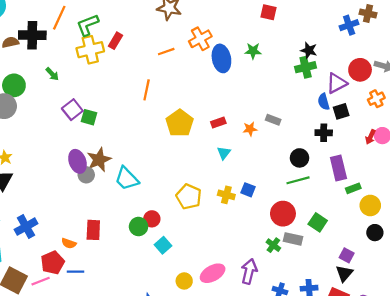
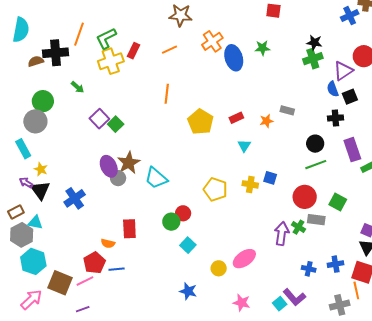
orange line: (166, 52) -> (169, 50), moved
green square: (89, 117) -> (116, 124), turned 35
blue cross: (26, 227) -> (75, 198), moved
cyan square: (163, 245) -> (188, 245), moved
purple arrow: (249, 271) -> (282, 234), moved

